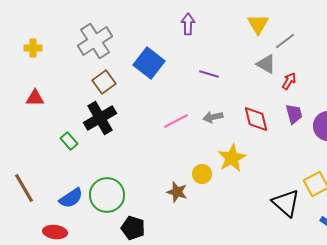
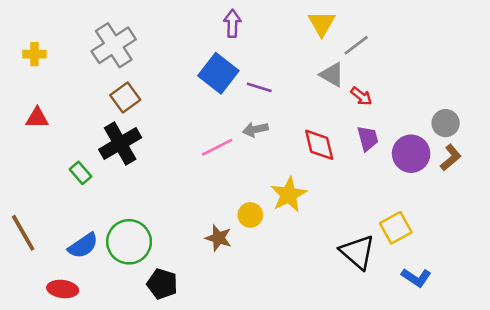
blue square: (149, 63) -> (218, 73), moved
red arrow: (289, 81) -> (361, 96), turned 96
gray arrow: (213, 117) -> (255, 129), moved

